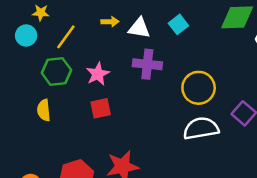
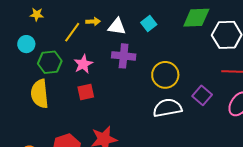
cyan circle: (26, 35) -> (26, 44), moved
yellow line: (66, 37) -> (72, 32), moved
yellow semicircle: (44, 110) -> (40, 94), size x1.6

